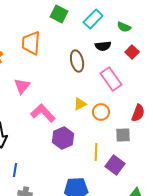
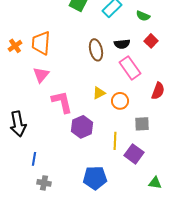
orange trapezoid: (31, 43) -> (41, 43), moved
black semicircle: (103, 46) -> (122, 44), moved
pink L-shape: (43, 113) -> (62, 102), turned 30
red semicircle: (138, 113) -> (158, 91), moved

